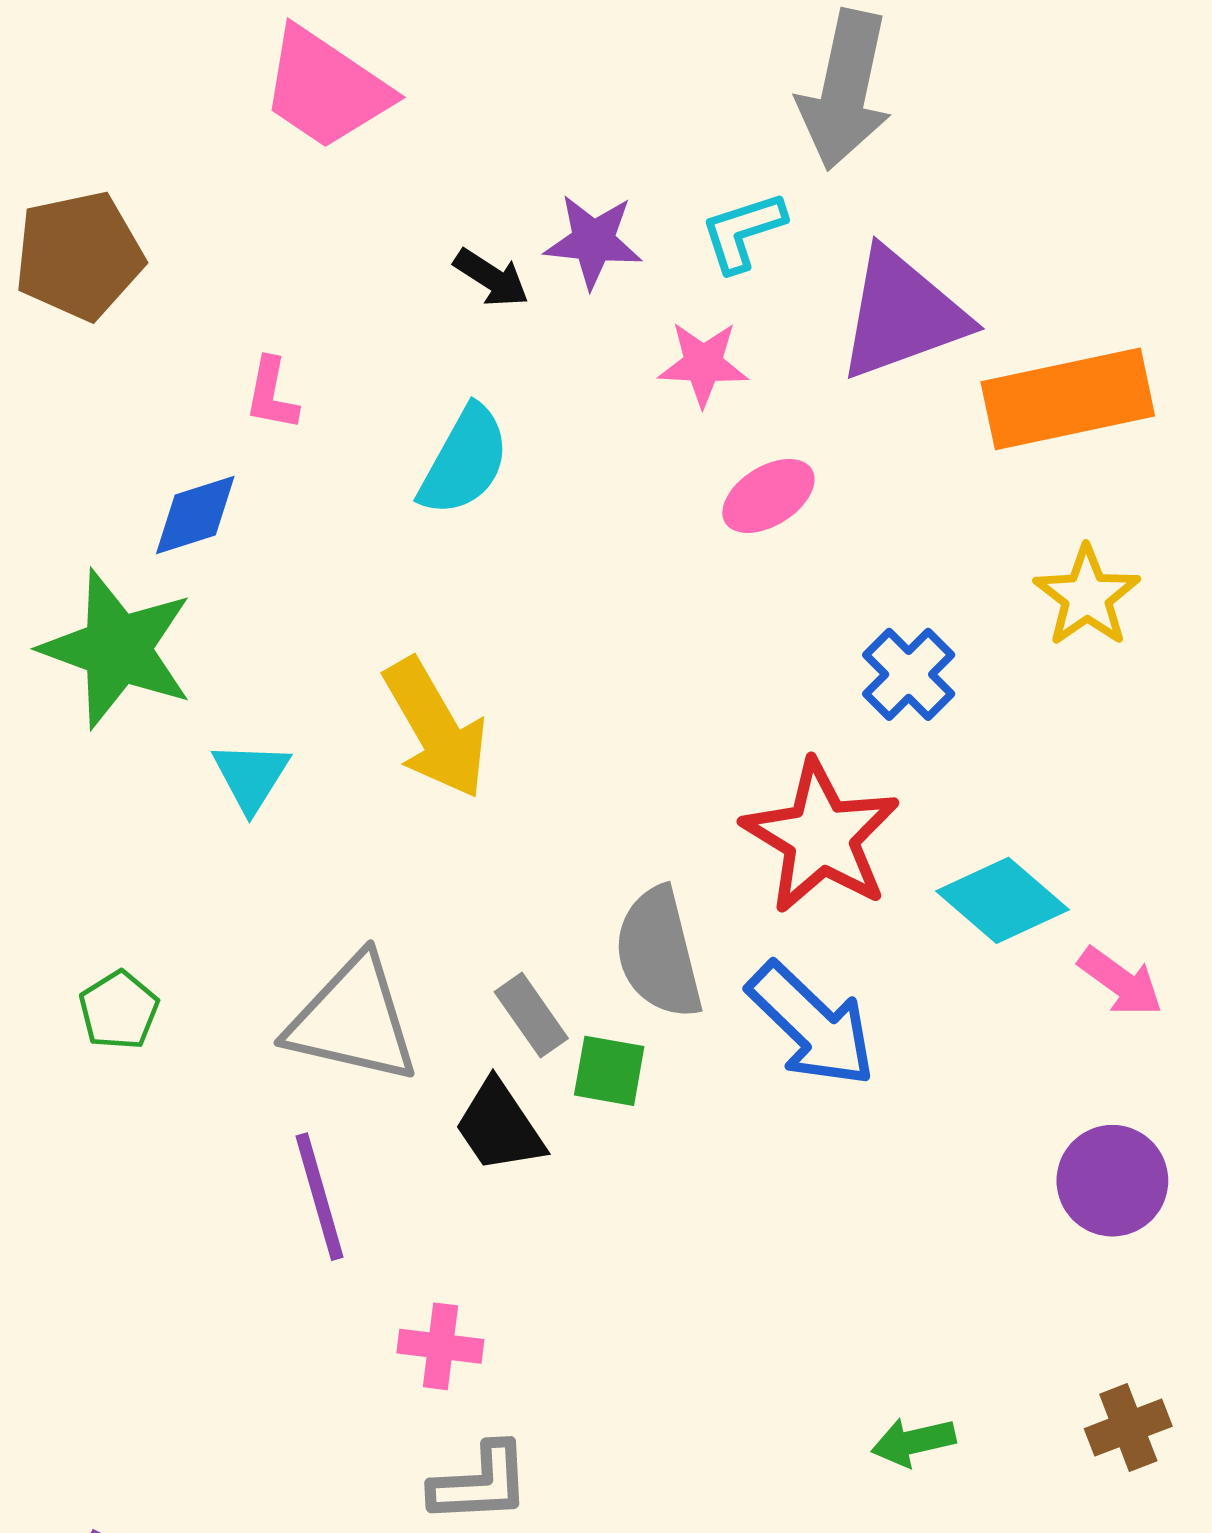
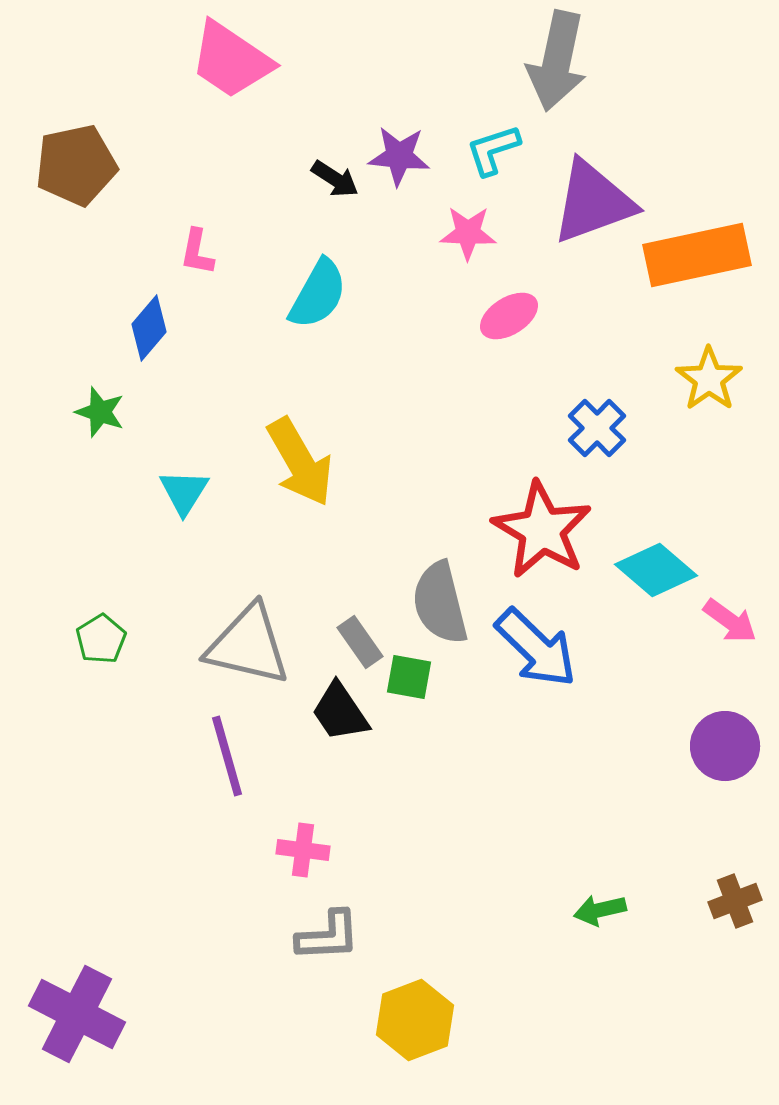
blue diamond: (195, 515) -> (149, 328), turned -32
green star: (117, 649) -> (100, 412), size x0.5

